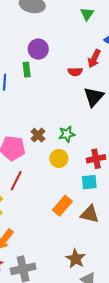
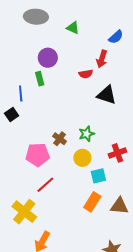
green triangle: (87, 14) -> (73, 28), moved, turned -32
black triangle: (94, 97) -> (107, 95), turned -45
red line: (16, 181) -> (45, 185), turned 30
cyan square: (89, 182) -> (98, 176), moved

